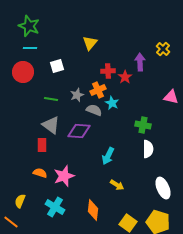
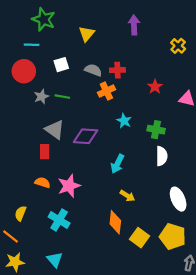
green star: (29, 26) -> (44, 19), moved
yellow triangle: (90, 43) -> (87, 34), moved
purple arrow: (140, 62) -> (134, 25), moved
red star: (125, 77) -> (155, 87), moved
gray star: (77, 95) -> (41, 97), moved
green line: (51, 99) -> (62, 97), moved
cyan star: (112, 103) -> (124, 121), moved
gray semicircle: (94, 110) -> (93, 70), moved
orange diamond: (93, 210) -> (115, 222), moved

